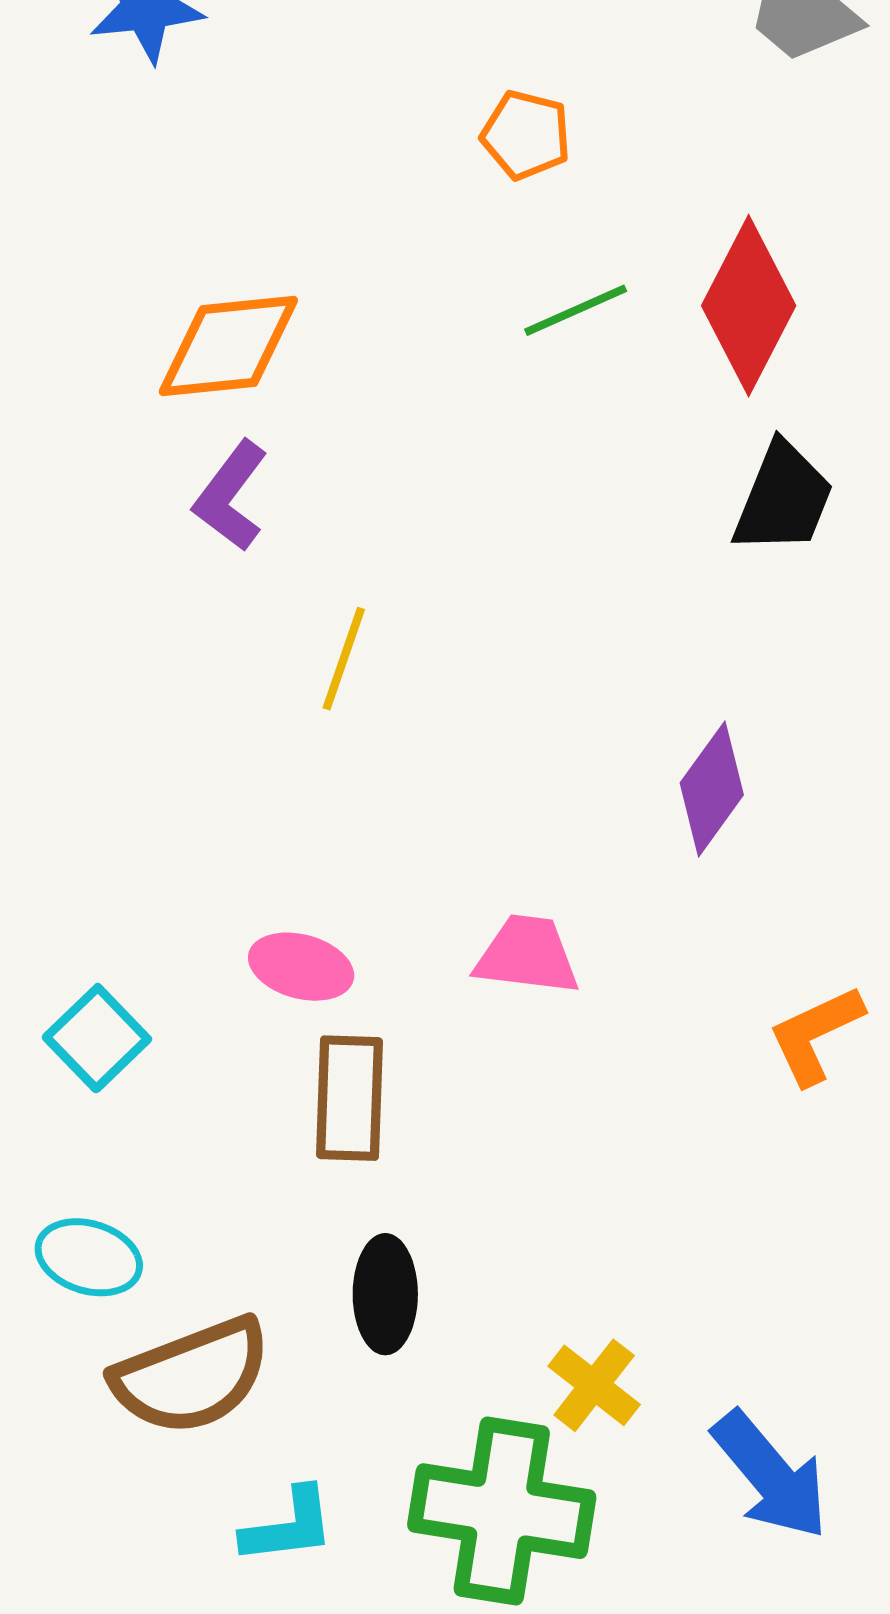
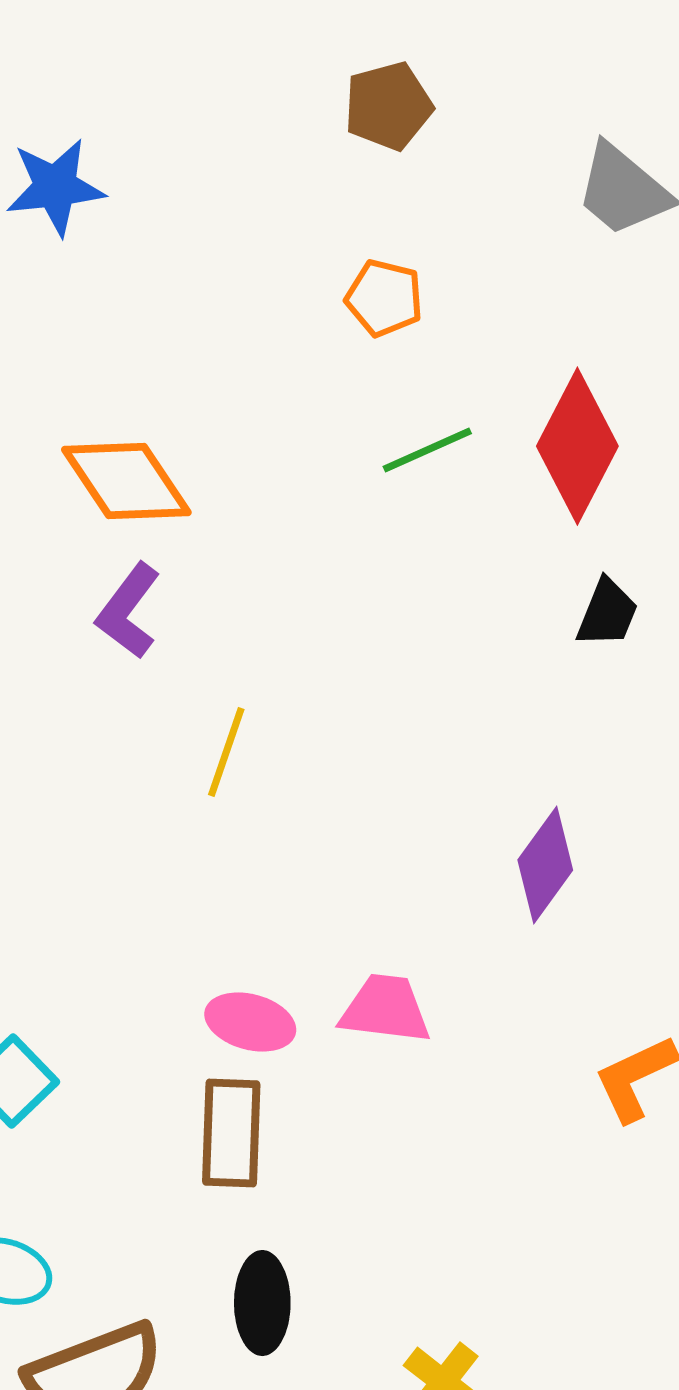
orange diamond: (228, 346) -> (126, 481), turned 62
black trapezoid: (783, 498) -> (607, 613), size x0.7
pink ellipse: (301, 967) -> (250, 1022), moved

